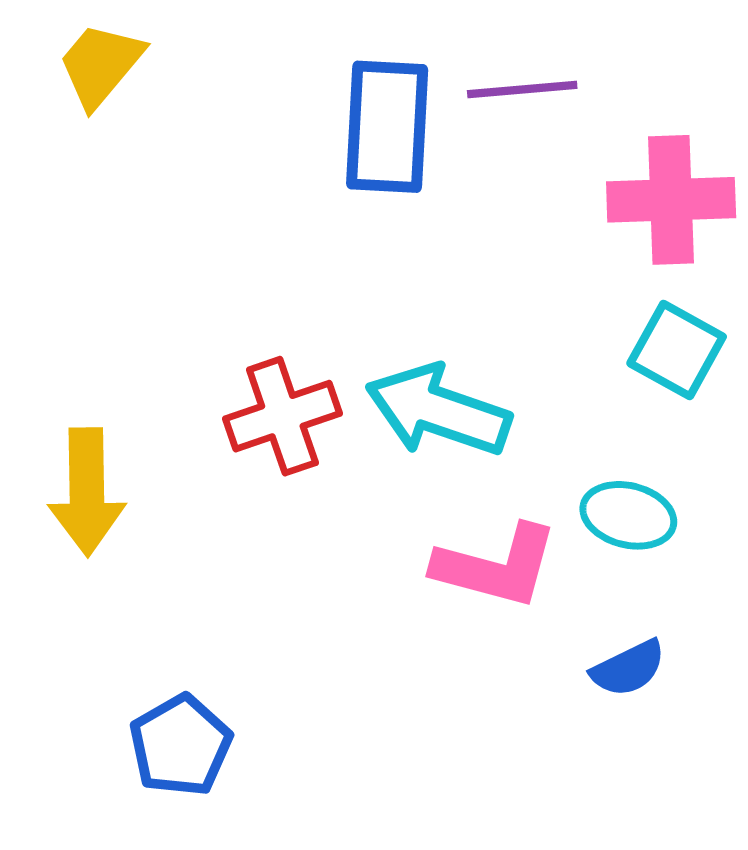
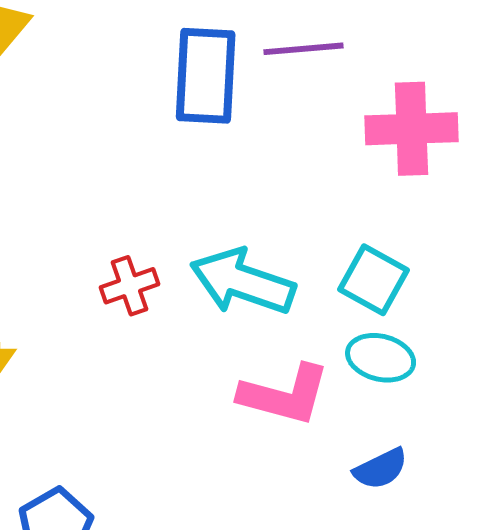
cyan square: (677, 350) -> (374, 280), moved
red cross: (282, 416) -> (130, 286), size x0.7

